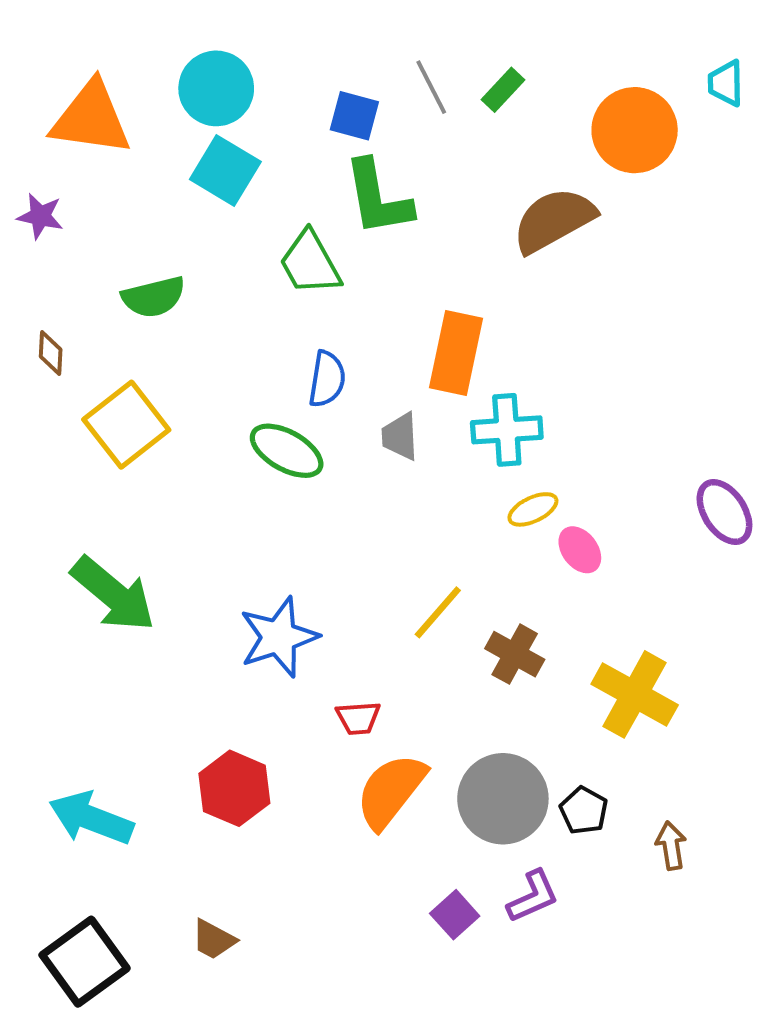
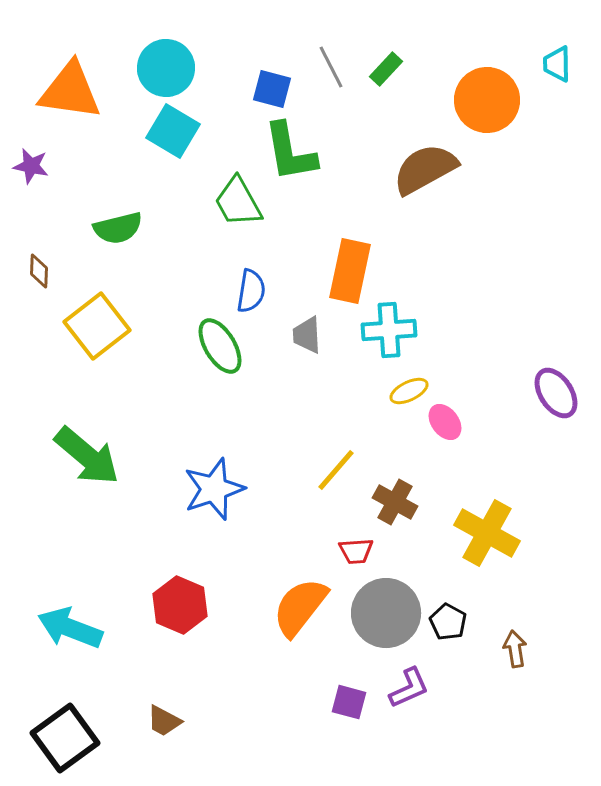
green ellipse: (287, 451) -> (220, 346), turned 30
red trapezoid: (358, 718) -> (356, 551), moved
purple square: (455, 915) -> (349, 702), turned -33

